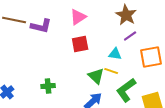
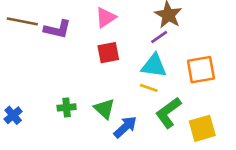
purple line: (130, 36) -> (159, 37), moved
cyan triangle: (115, 54) -> (154, 66), size x1.5
green triangle: (96, 76) -> (104, 109), moved

